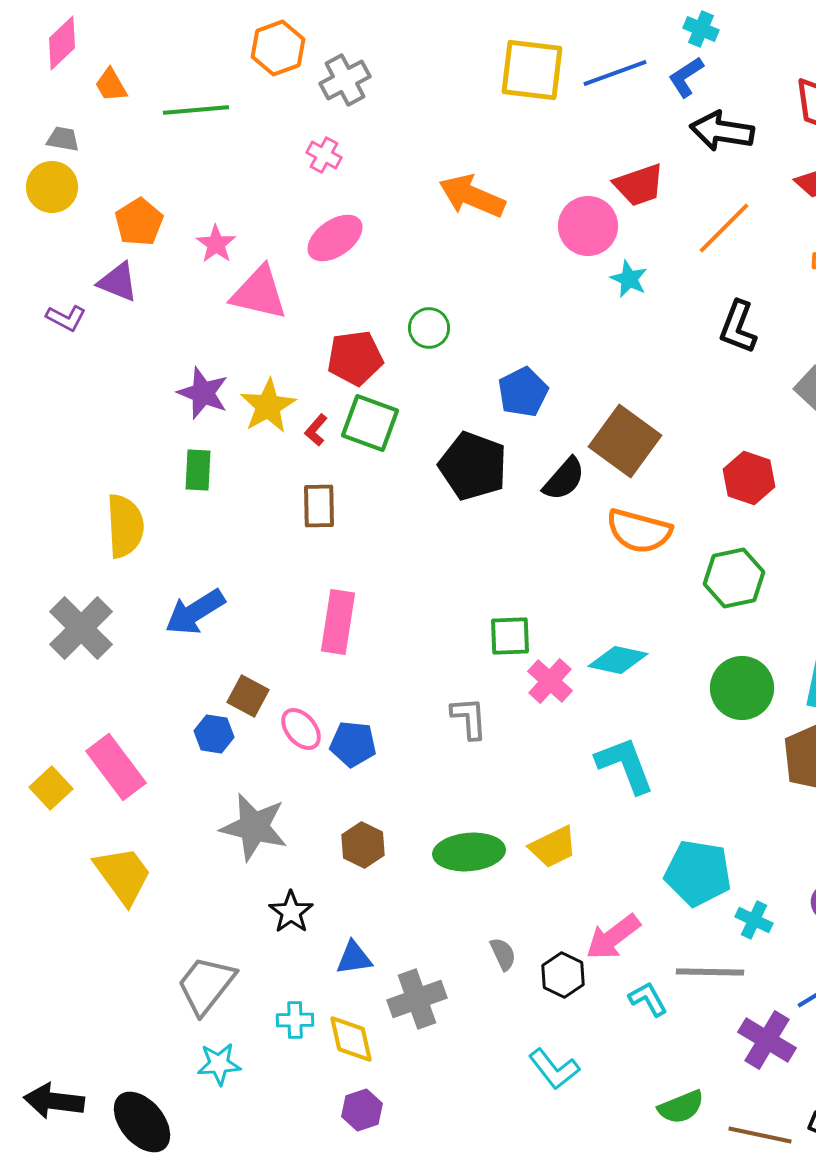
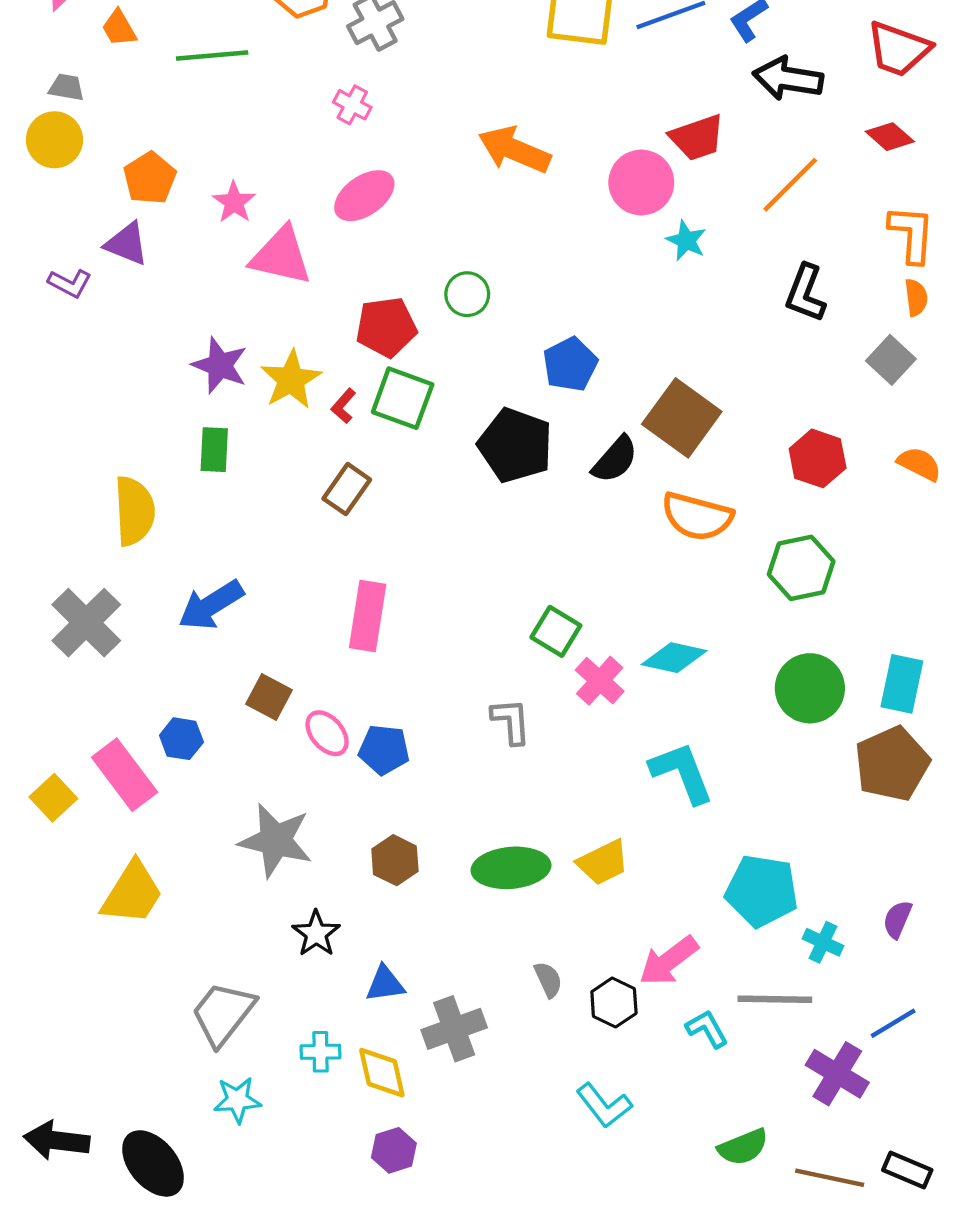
brown rectangle: (319, 506) -> (347, 489), turned 36
green square: (510, 636) -> (556, 631), turned 33
blue hexagon: (214, 734) -> (181, 739), moved
yellow trapezoid: (123, 875) -> (132, 893), turned 68

